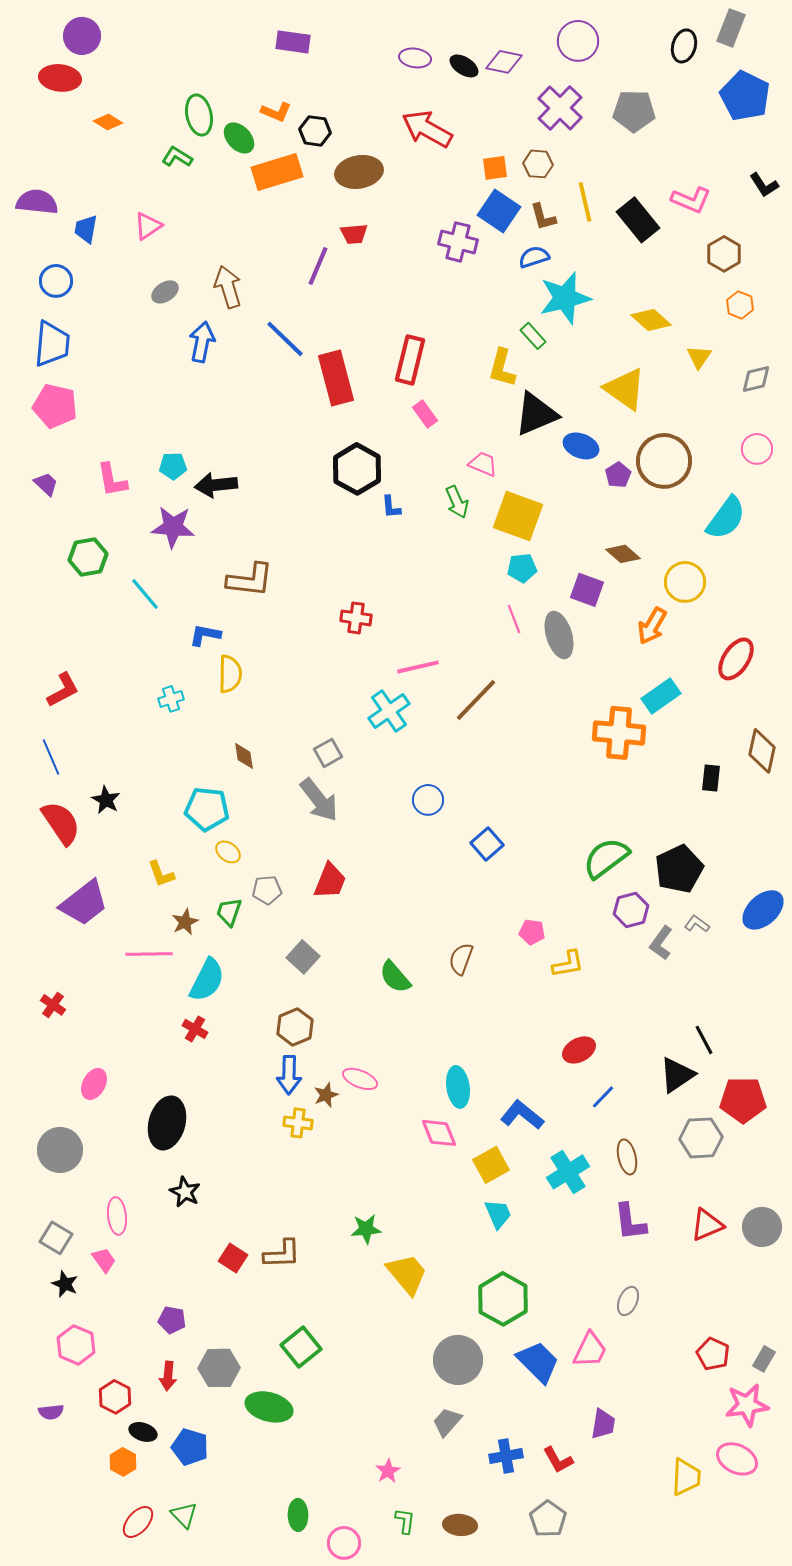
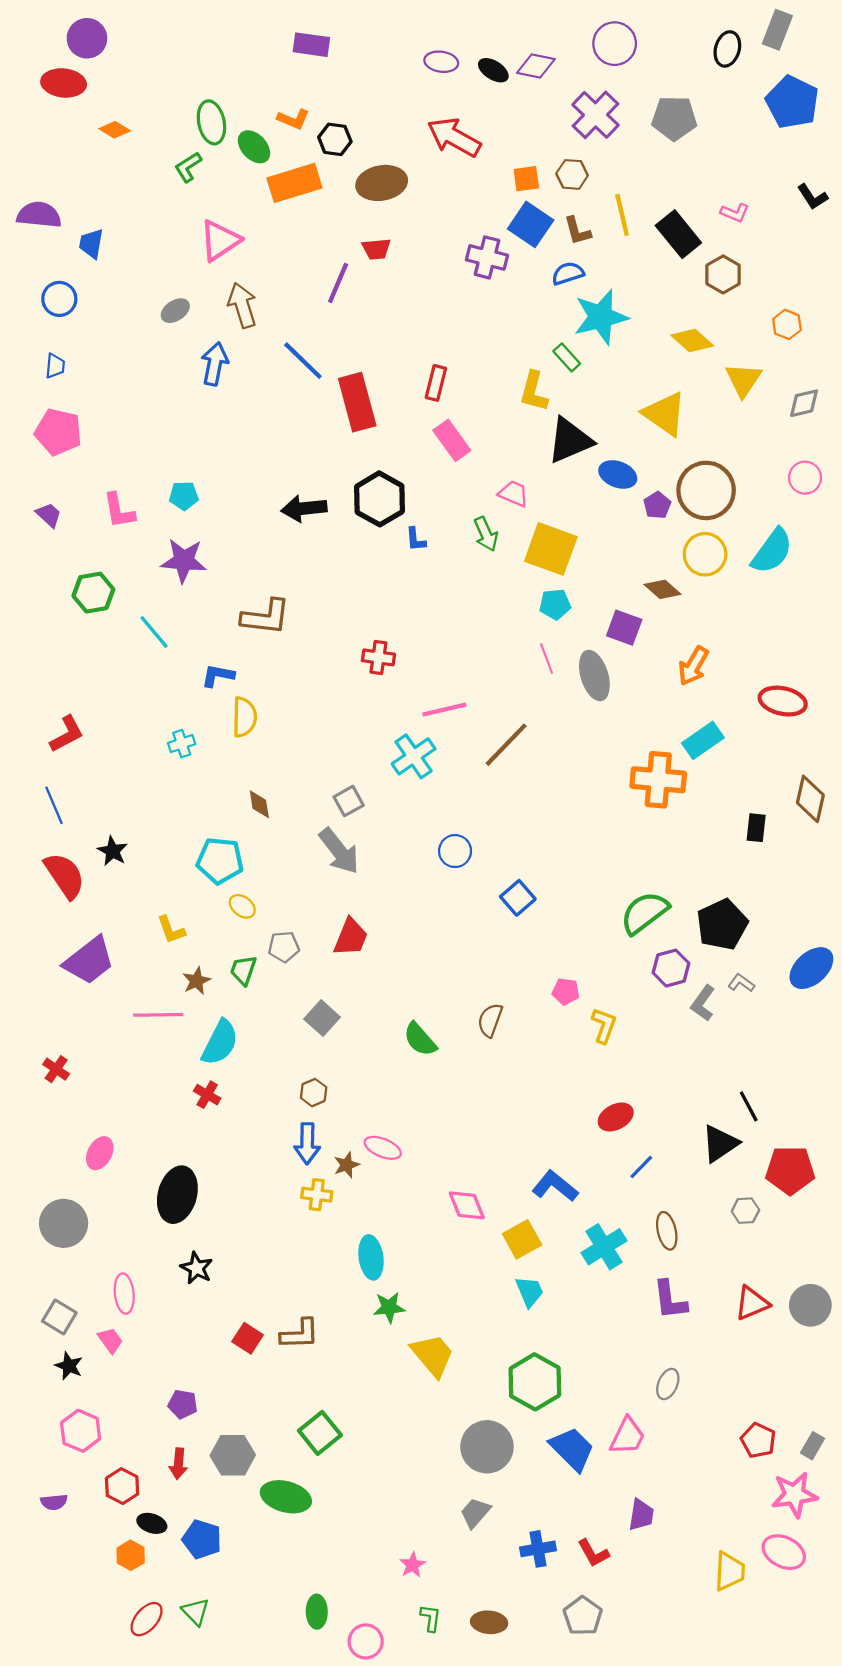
green L-shape: (177, 157) -> (188, 167), turned -64
pink L-shape: (691, 200) -> (735, 213), size x0.7
pink triangle: (148, 226) -> (220, 240), moved, size x1.4
brown hexagon: (724, 254) -> (723, 274), moved
blue trapezoid: (52, 344) -> (55, 366), size x0.5
yellow triangle: (699, 357) -> (743, 380), size x1.4
red rectangle: (410, 360) -> (436, 383), size x0.7
pink rectangle: (425, 414) -> (452, 440), size x1.4
black arrow: (216, 485) -> (304, 508), moved
yellow circle: (685, 582) -> (705, 554), moved
red ellipse: (736, 659) -> (783, 701), turned 69
yellow L-shape: (568, 964) -> (604, 1026), turned -60
brown hexagon: (295, 1027) -> (314, 1093), size x0.7
cyan ellipse: (458, 1087) -> (371, 1257), moved
gray hexagon: (701, 1138) -> (745, 1211), size x0.6

